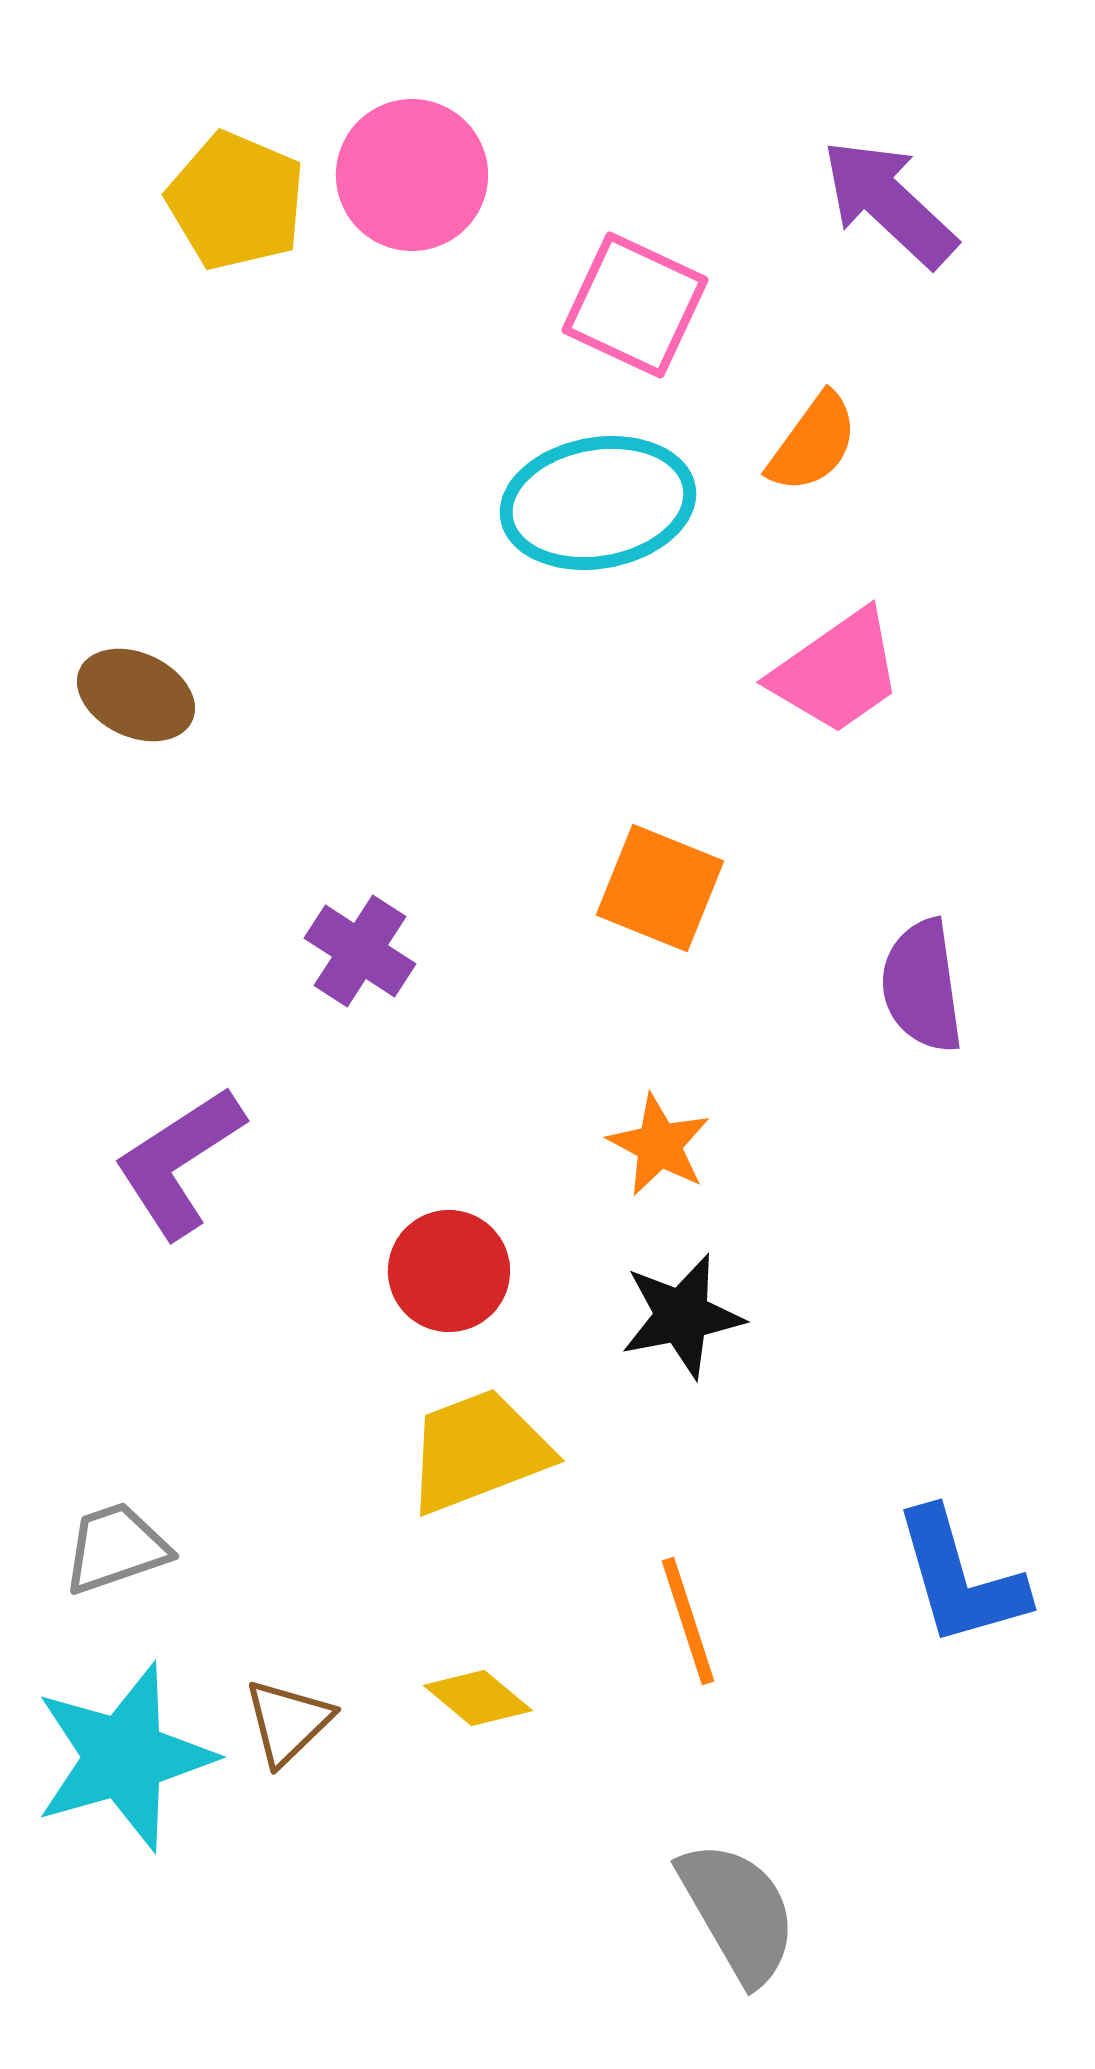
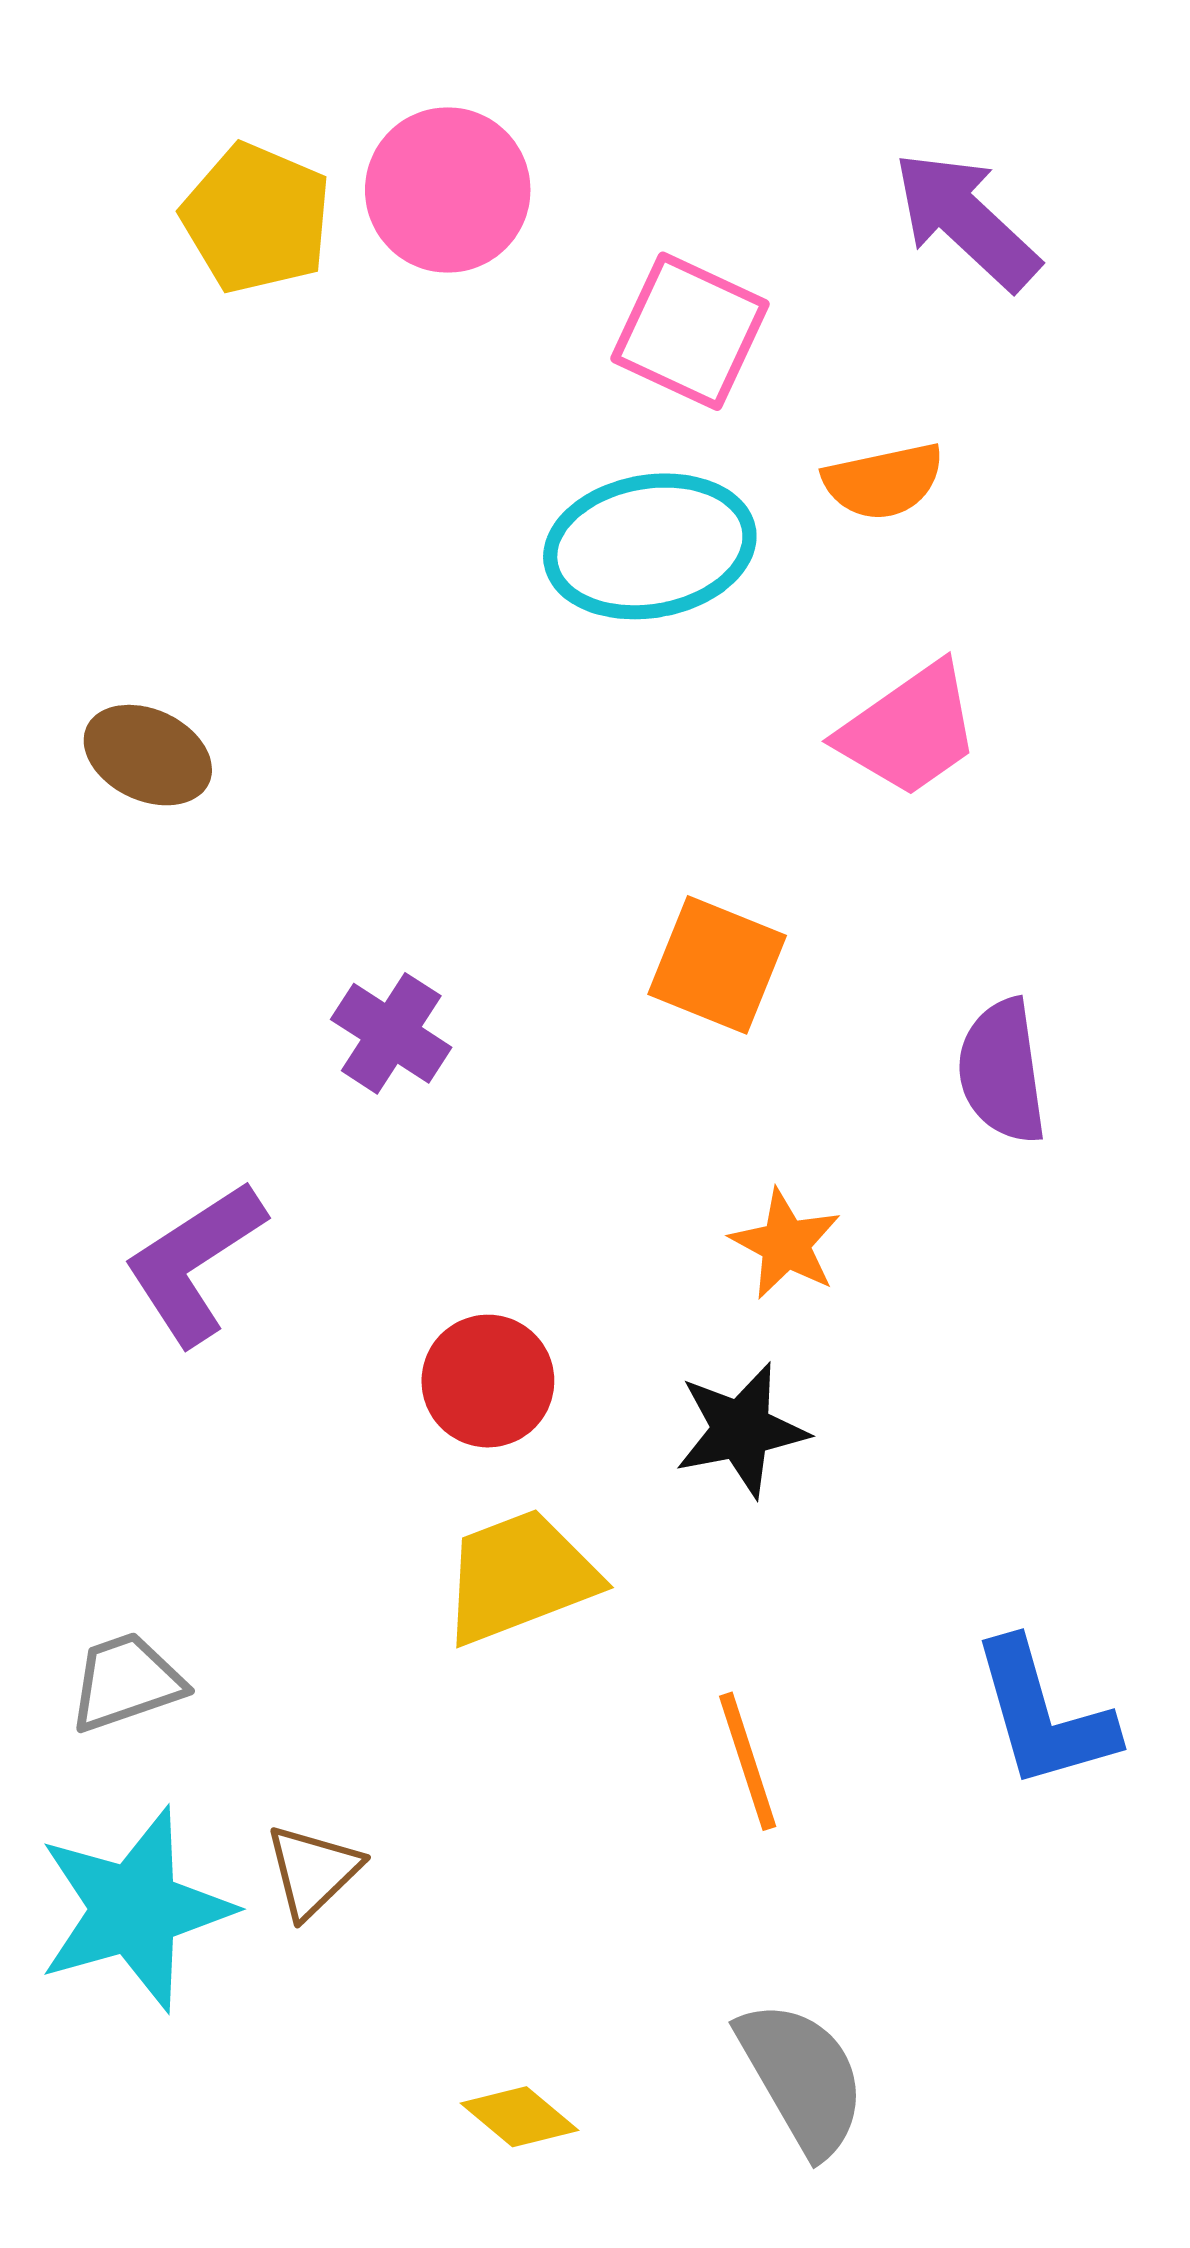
orange semicircle: (813, 443) -> (883, 481), turned 42
orange star: (659, 1145) -> (786, 1244), moved
yellow diamond: (478, 1698) -> (519, 2117), moved

